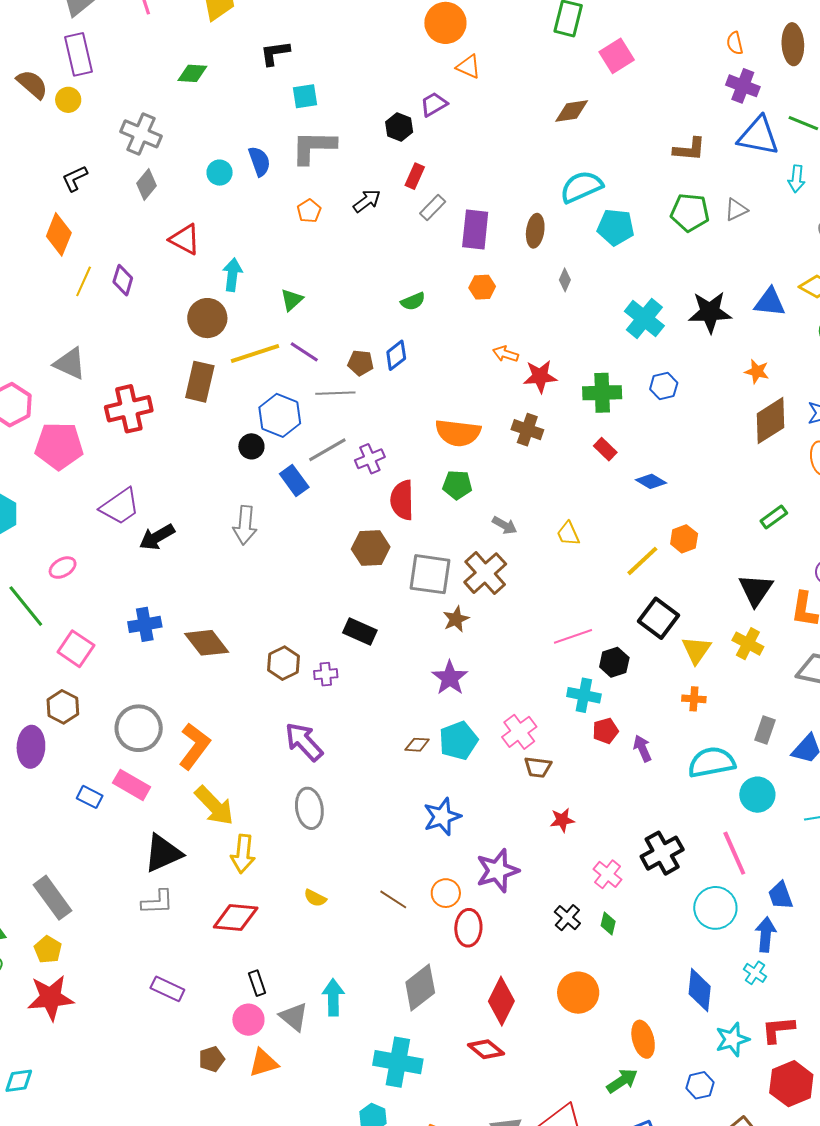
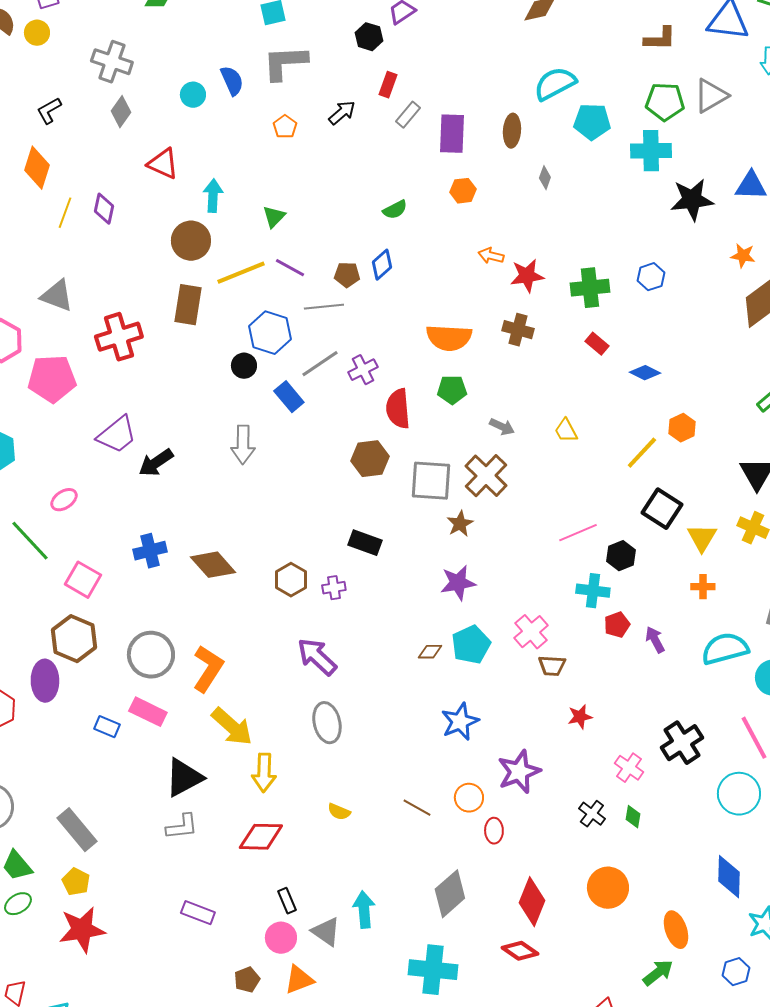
gray triangle: (736, 210) -> (711, 96), size x1.5
cyan cross: (644, 319) -> (651, 151), moved, turned -36
purple star: (450, 678) -> (458, 583), turned 30
brown hexagon: (63, 707) -> (74, 639), size x1.4
red ellipse: (468, 928) -> (494, 831), size x0.7

